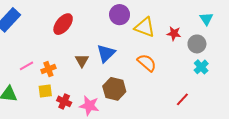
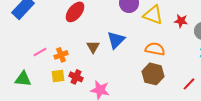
orange semicircle: (147, 63) -> (155, 49), turned -30
brown hexagon: (114, 89) -> (153, 74), moved
red cross: (64, 101) -> (76, 77), moved

